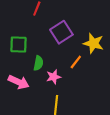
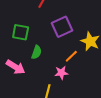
pink star: (54, 77) -> (61, 73), moved

